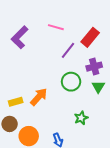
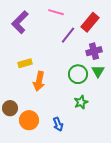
green circle: (71, 82) -> (78, 74), moved
orange arrow: (39, 97) -> (39, 81), turned 150
yellow rectangle: (16, 102) -> (25, 63), moved

